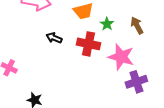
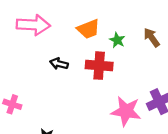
pink star: (121, 57) -> (126, 111), moved

